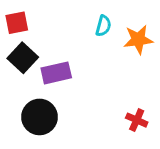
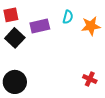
purple rectangle: (56, 73) -> (40, 26), moved
black circle: (40, 117) -> (15, 82), moved

